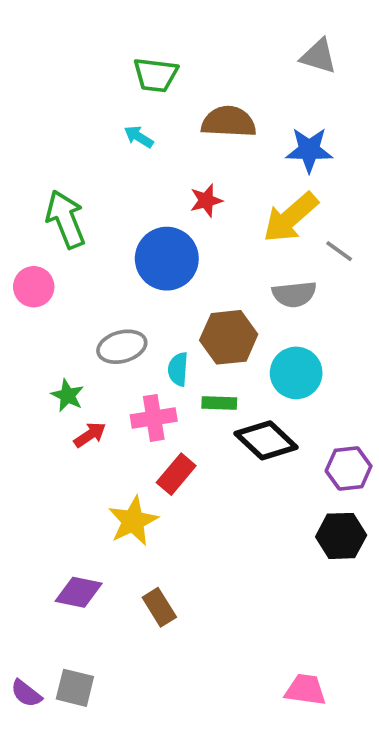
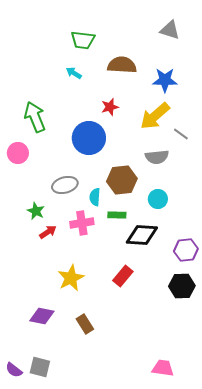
cyan circle: (296, 373) -> (158, 199), size x0.7
black diamond: (266, 440) -> (142, 235), turned -40
red rectangle: (176, 474) -> (123, 276), moved

